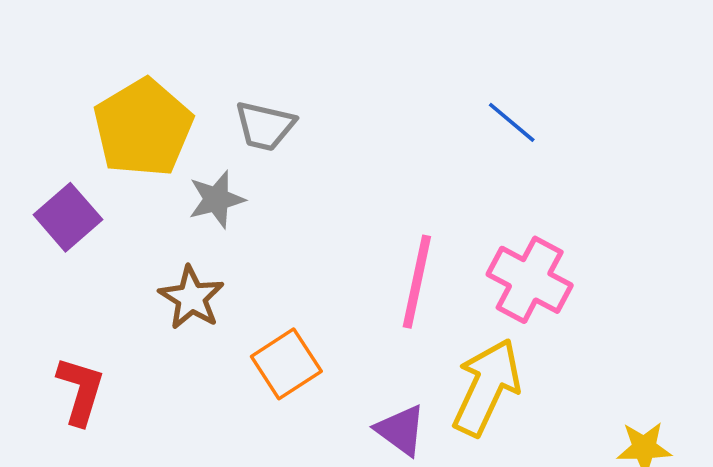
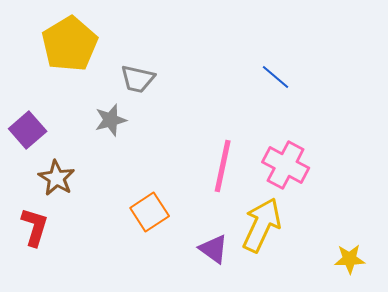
yellow pentagon: (143, 128) -> (70, 44), moved
brown star: (191, 298) -> (57, 178), moved

